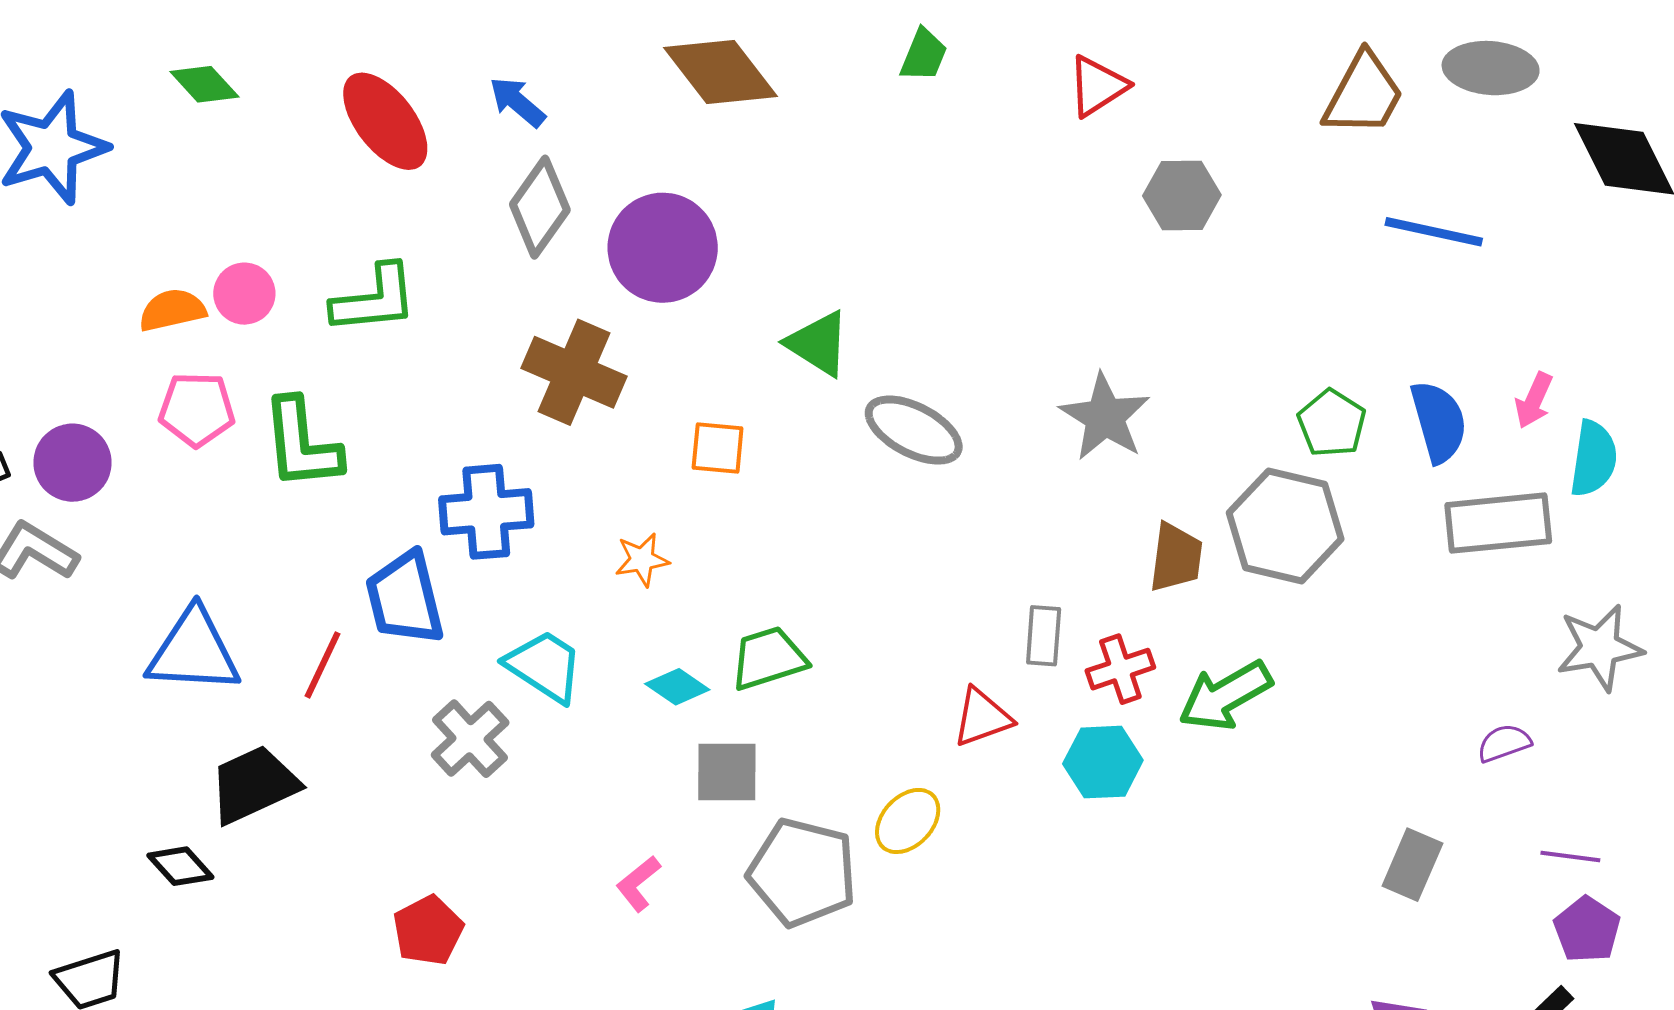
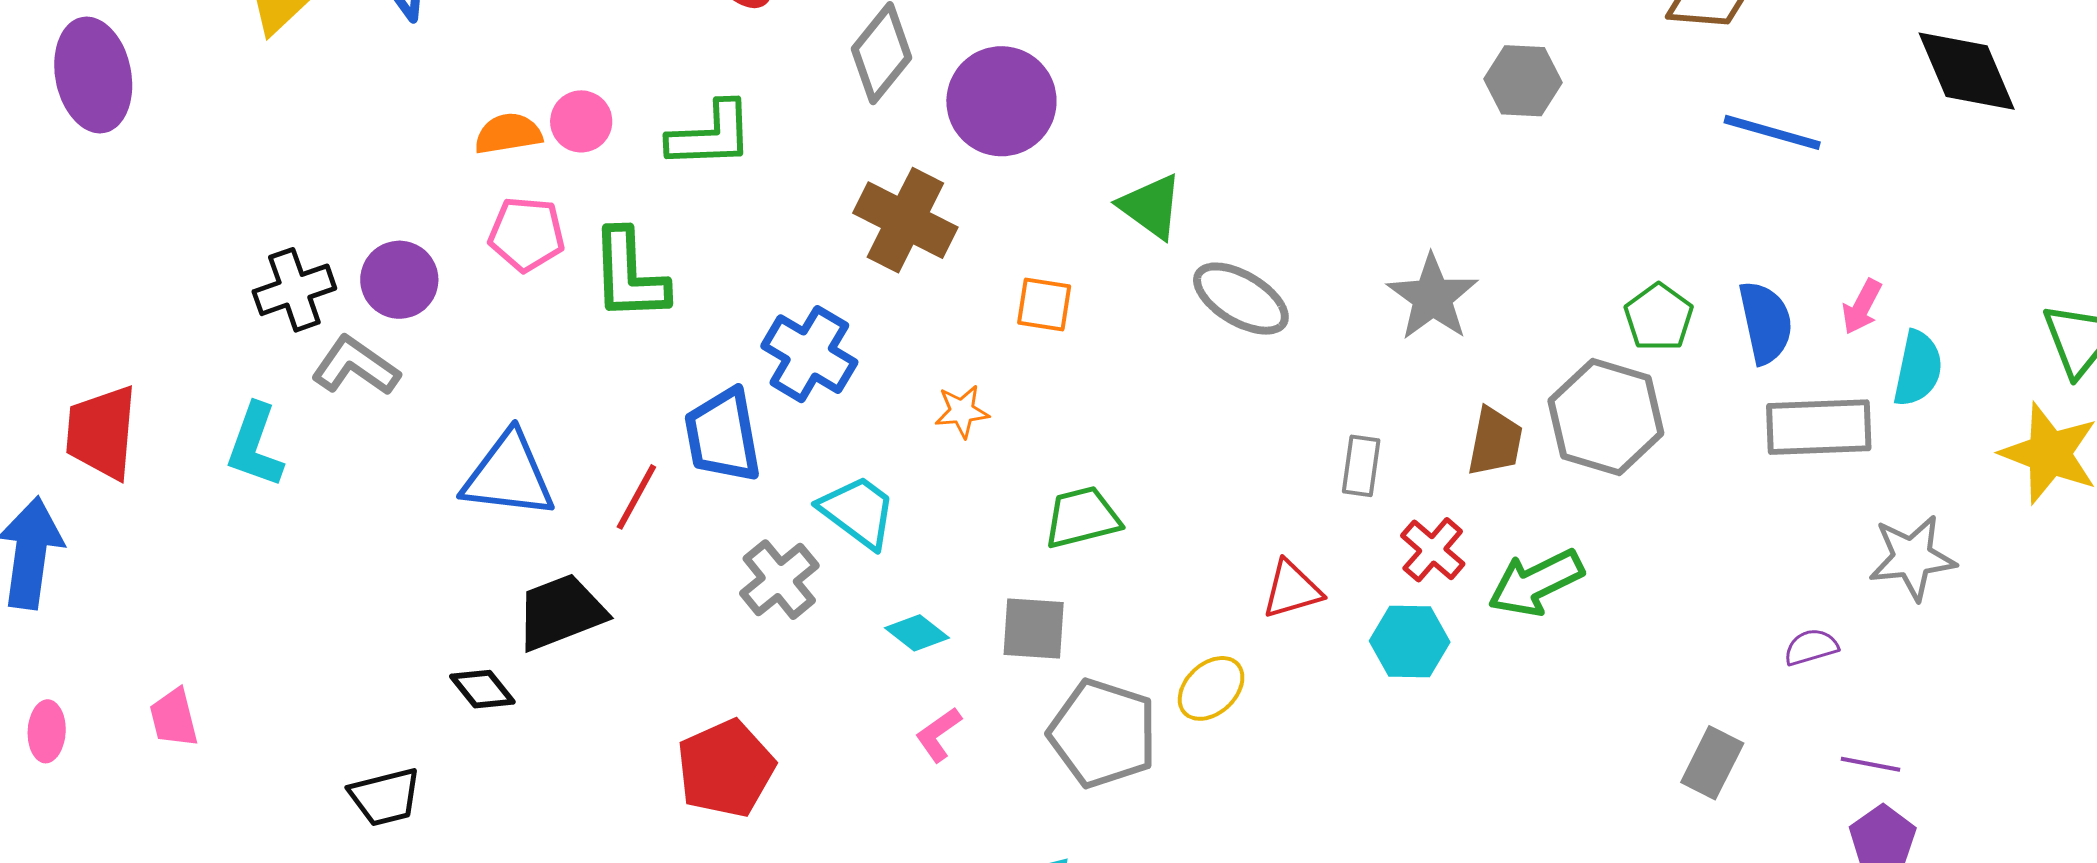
blue cross: (486, 512) -> (809, 354), turned 32
gray rectangle: (1044, 636) -> (1361, 466), moved
red cross: (1120, 669) -> (1433, 550), turned -34
cyan diamond: (677, 687) -> (917, 633), moved
red pentagon: (428, 930) -> (726, 768), size x1.4

